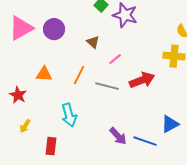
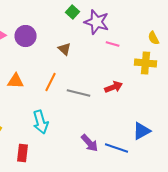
pink line: (115, 59) -> (113, 44), moved, turned 56
red arrow: (142, 80) -> (114, 87), size x0.7

